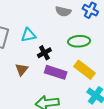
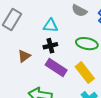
cyan triangle: (28, 35) -> (51, 26), moved

